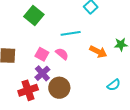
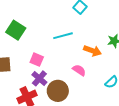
green square: (34, 16) -> (16, 30), moved
pink semicircle: (62, 54) -> (79, 70), moved

